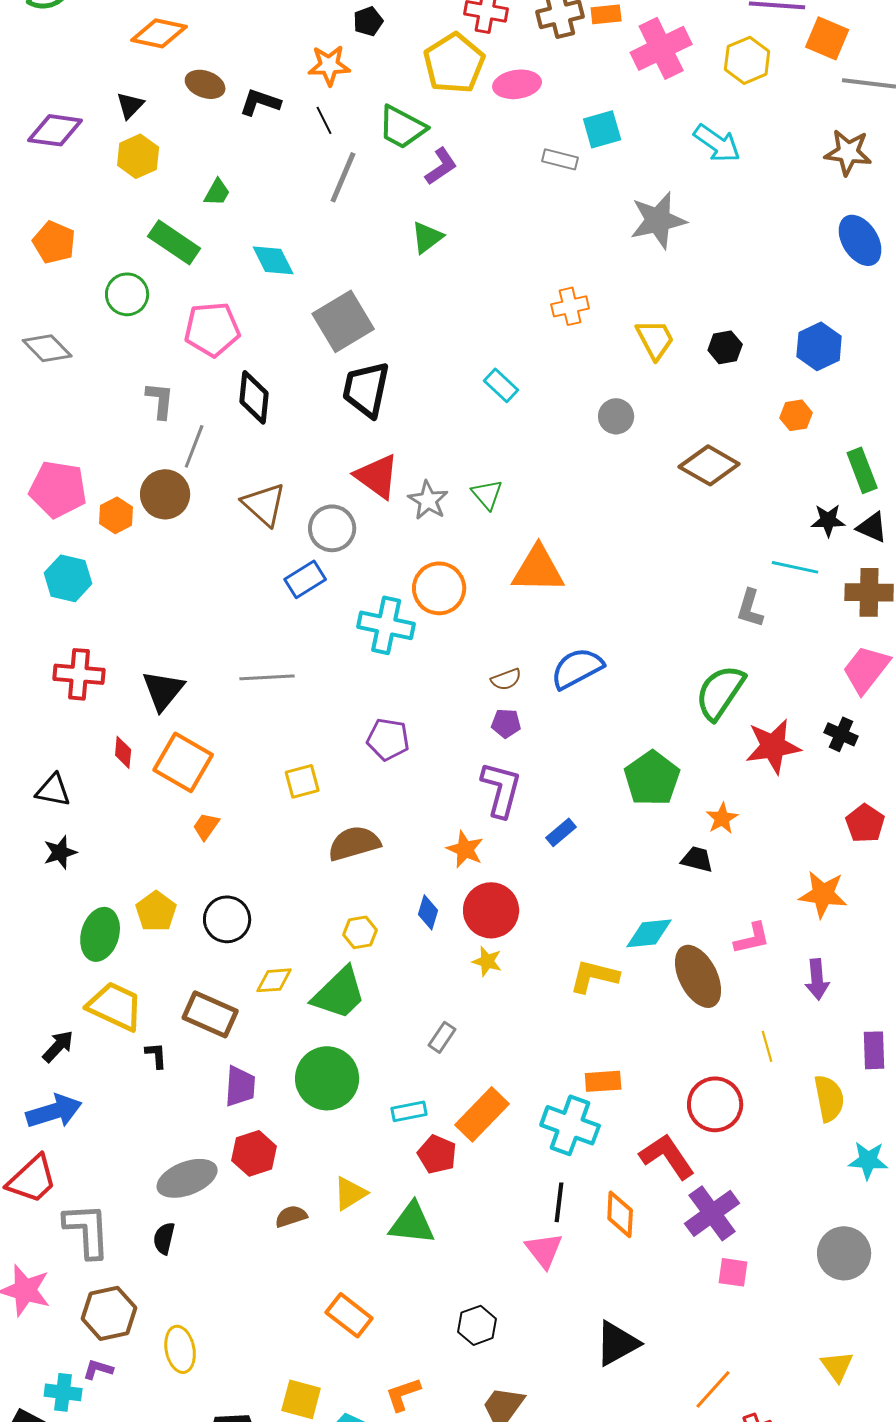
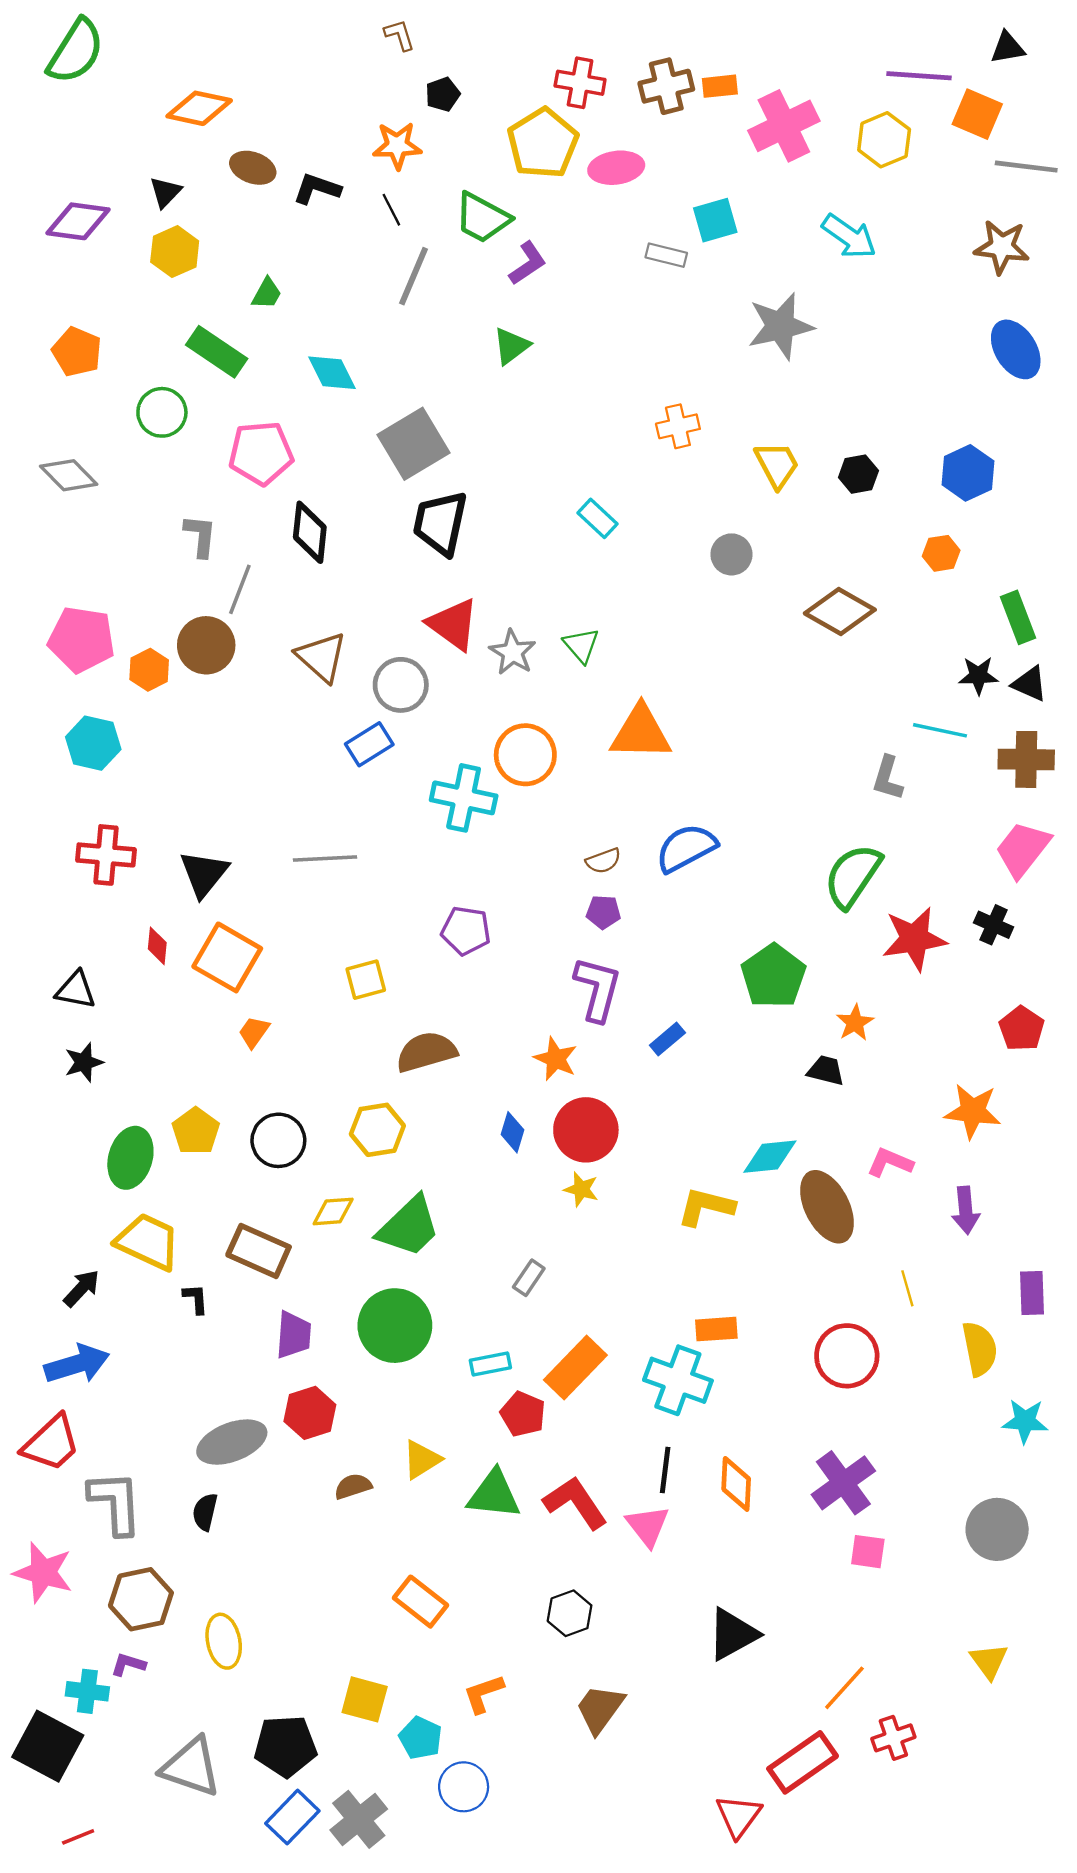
yellow hexagon: (360, 932) -> (377, 1130), moved, size x1.4
pink L-shape: (752, 938) -> (890, 1162), turned -144
red L-shape: (667, 1156) -> (575, 1503), moved

